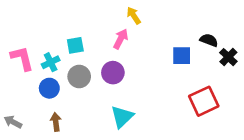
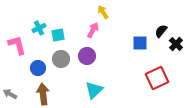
black semicircle: (209, 40) -> (161, 31), turned -72
cyan cross: (51, 62) -> (39, 28), moved
brown arrow: (56, 122) -> (43, 94), size x1.5

